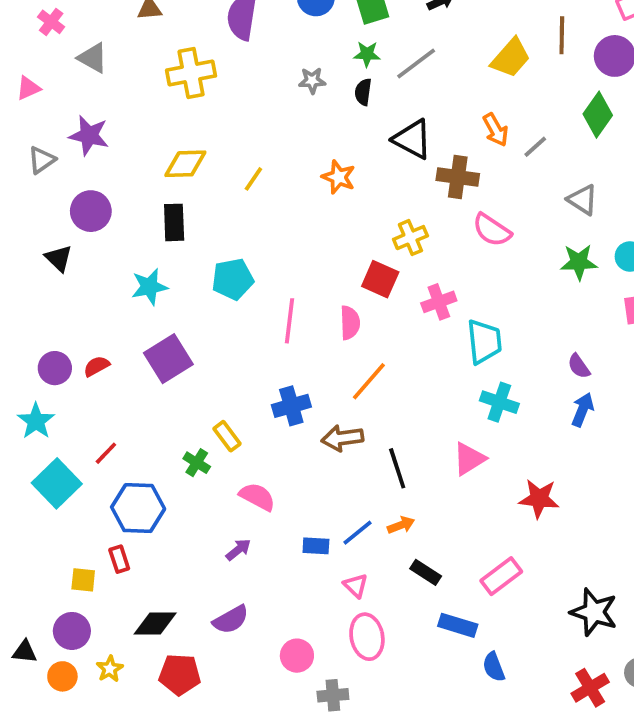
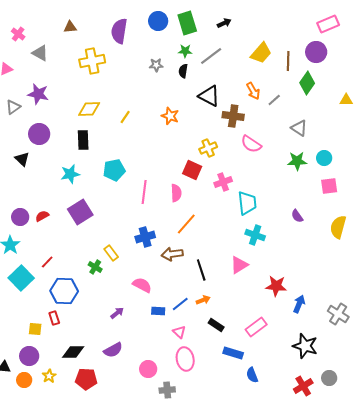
brown line: (562, 35) -> (288, 61), moved
blue arrow: (583, 410) -> (299, 304), moved
pink semicircle: (257, 497) -> (142, 285), moved

